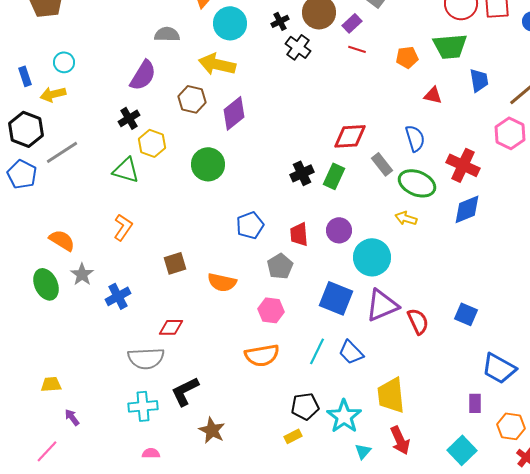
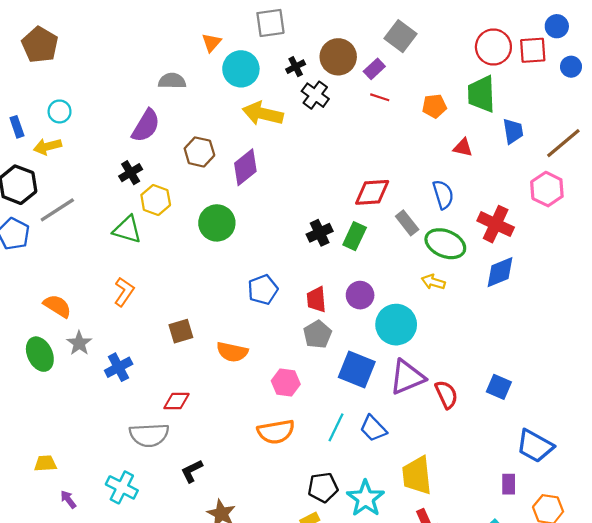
green trapezoid: (450, 46) -> (481, 94), turned 93
yellow arrow: (217, 64) -> (263, 114), moved
gray pentagon: (280, 266) -> (317, 334), moved
black L-shape: (185, 391) -> (192, 471), size x0.7
cyan cross: (143, 406) -> (122, 487), moved, turned 32

